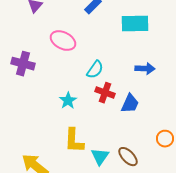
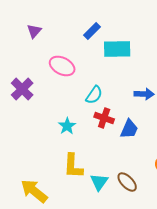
cyan rectangle: (135, 24) -> (117, 49), moved
purple cross: (23, 64) -> (22, 89), turned 30

